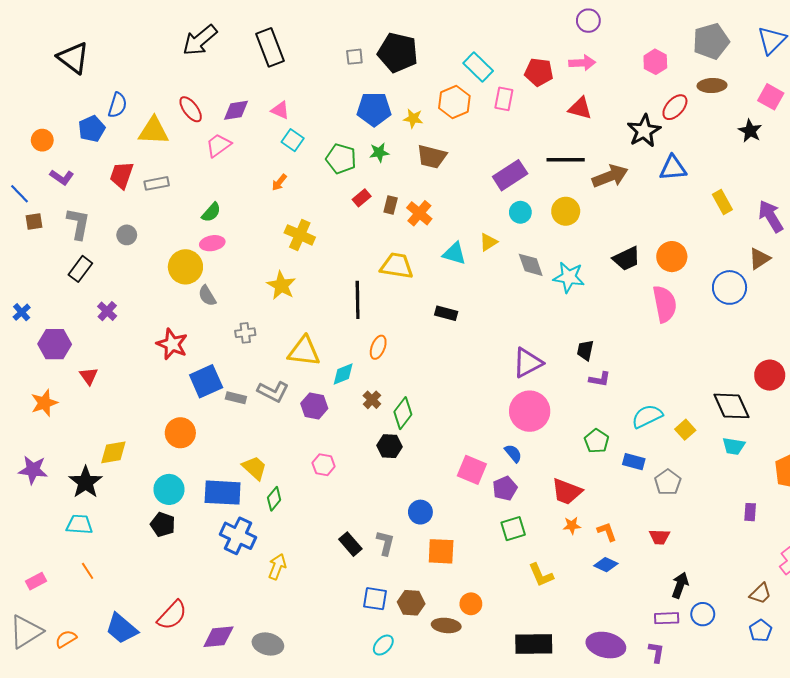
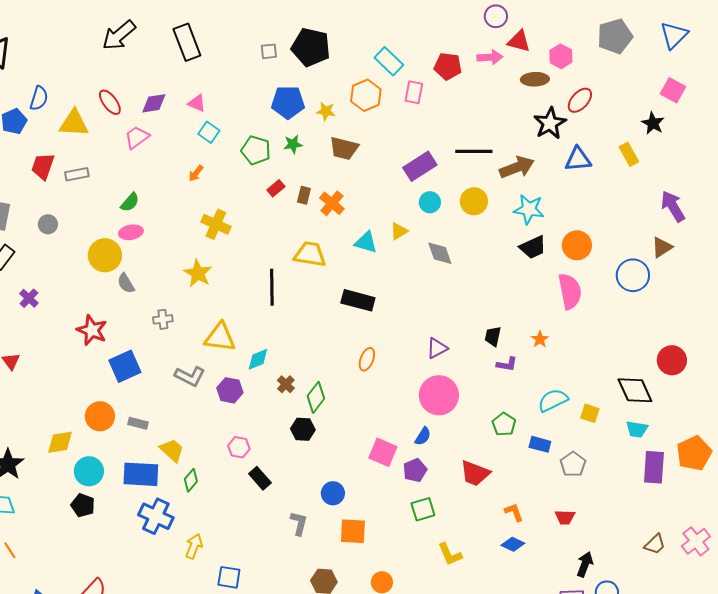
brown ellipse: (712, 86) -> (535, 79), moved
red triangle: (580, 108) -> (519, 41), moved
yellow rectangle: (722, 202) -> (629, 154), moved
cyan star: (569, 277) -> (529, 209), moved
black rectangle: (446, 313) -> (358, 300), size x1.5
orange ellipse: (378, 347) -> (367, 359), moved
purple triangle: (528, 363) -> (437, 348), size x0.7
gray rectangle: (236, 398) -> (138, 423), moved
yellow square: (685, 430) -> (590, 413), turned -30
yellow diamond: (113, 452) -> (60, 442), moved
blue semicircle: (513, 453) -> (423, 436), turned 72
purple rectangle: (750, 512) -> (654, 467), moved, size x1.8
orange star: (572, 526) -> (540, 339), moved, turned -30
black rectangle: (350, 544) -> (260, 478), moved
brown trapezoid: (760, 594) -> (655, 544), moved
blue square: (375, 599) -> (229, 577), moved

